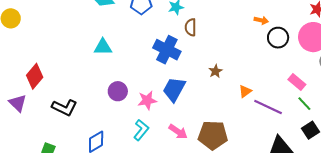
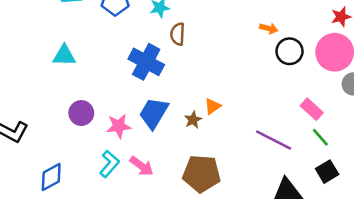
brown star: (215, 71) -> (193, 120), moved
orange triangle: (245, 91) -> (213, 106), moved
pink arrow: (178, 132) -> (142, 166), moved

